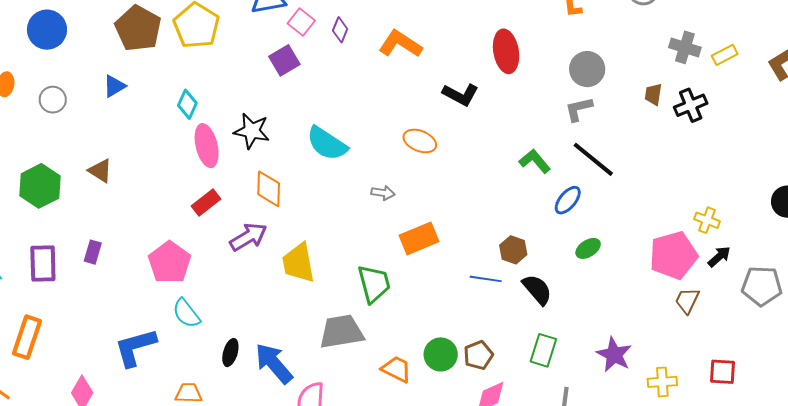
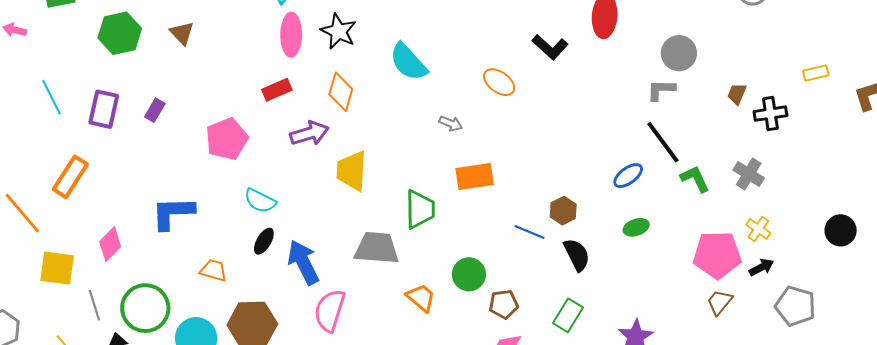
gray cross: (685, 47) -> (749, 174), moved
green L-shape: (535, 161) -> (695, 179), moved
cyan semicircle: (186, 313) -> (260, 201), moved, turned -40
green circle: (441, 354) -> (469, 274), moved

